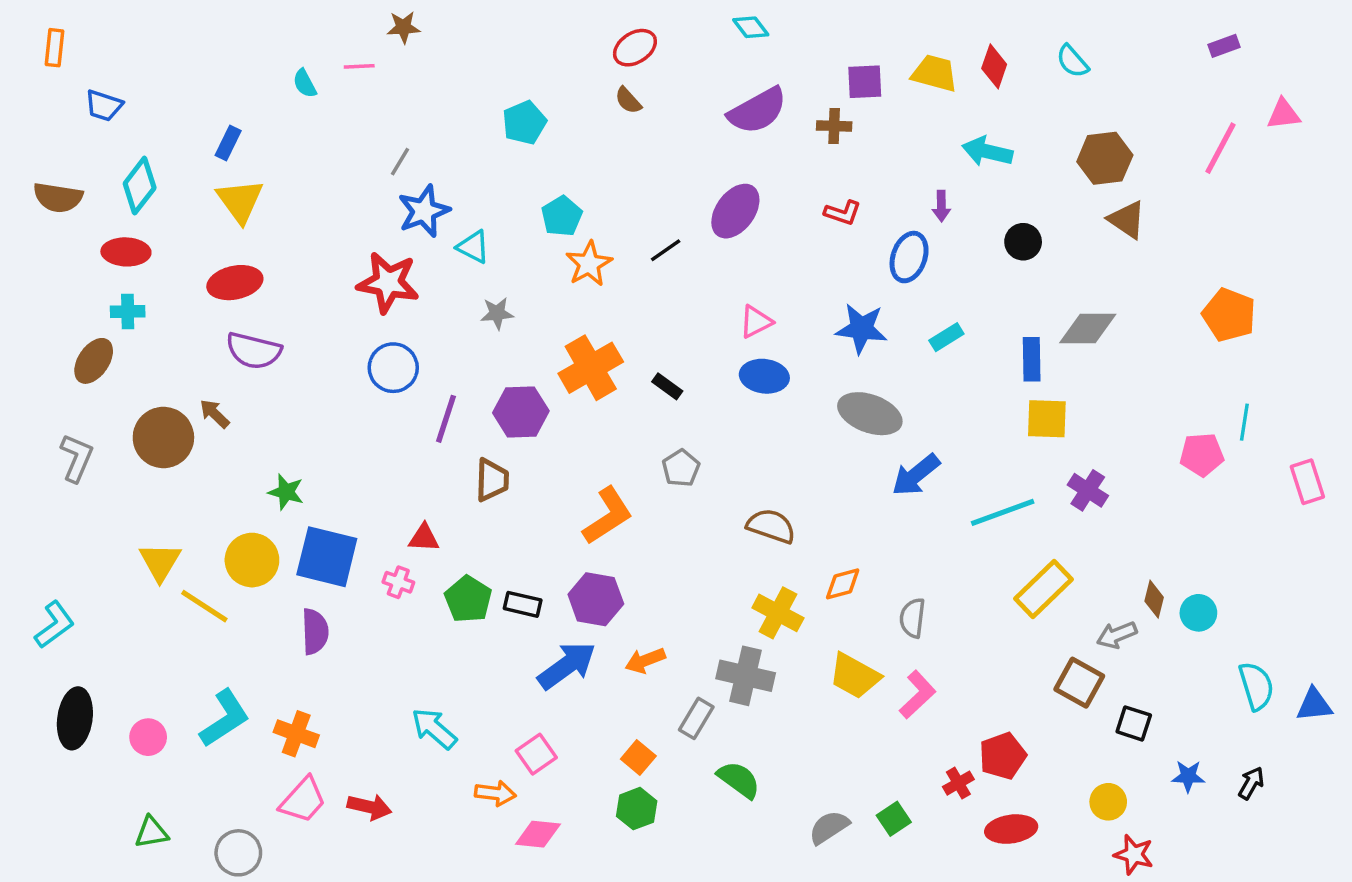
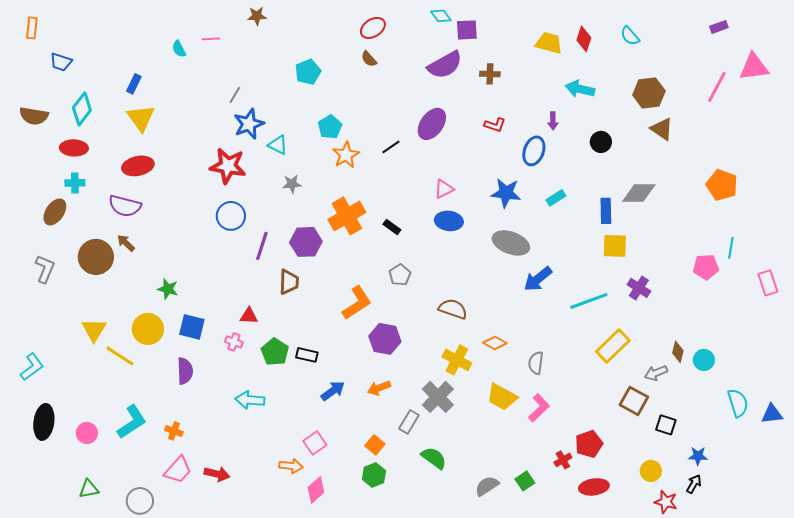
brown star: (403, 27) -> (257, 16), moved
purple square: (865, 82) -> (467, 30), moved
pink triangle: (1284, 114) -> (754, 67), size x1.5
purple semicircle: (254, 351) -> (125, 206), moved
blue square: (327, 557) -> (192, 327), size x0.7
orange diamond: (843, 584) -> (495, 343), turned 45
purple hexagon: (596, 599) -> (385, 339), moved
blue arrow: (567, 666) -> (333, 391), size x0.7
gray cross: (746, 676) -> (438, 397), turned 32
cyan arrow: (434, 729) -> (250, 400), moved, turned -36
orange cross: (296, 734) -> (174, 431), size x0.7
black arrow: (1251, 783) -> (694, 484), moved
pink diamond: (538, 834) -> (316, 490), turned -48

